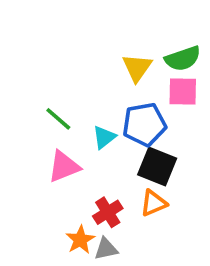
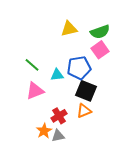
yellow triangle: (137, 68) -> (69, 29), moved, turned 42
pink square: (183, 91) -> (100, 50), turned -36
cyan triangle: (104, 137) -> (57, 75), turned 32

